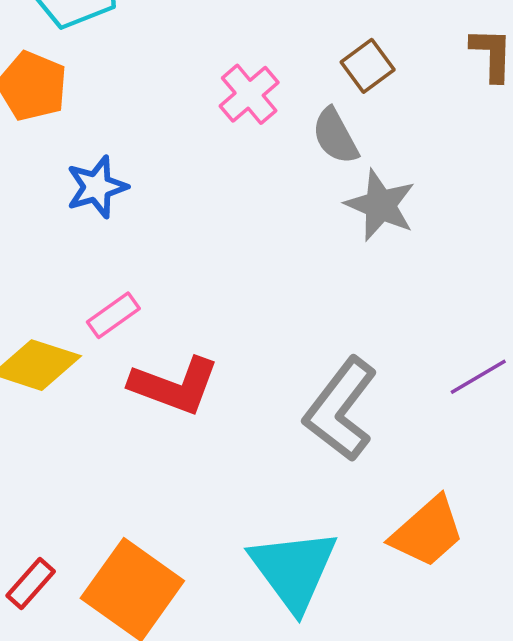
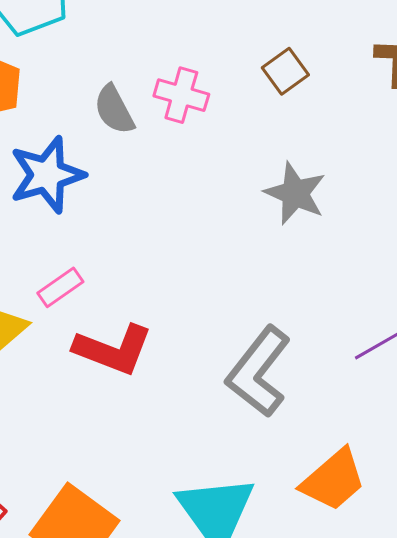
pink cross: (249, 94) -> (181, 95), turned -34
gray semicircle: (335, 136) -> (114, 110), moved
blue star: (97, 187) -> (47, 175), size x1.4

